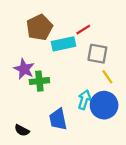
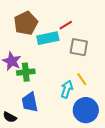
yellow line: (107, 77) -> (82, 79), moved
blue circle: (104, 105) -> (86, 110), moved
blue trapezoid: (58, 119) -> (30, 102), moved

